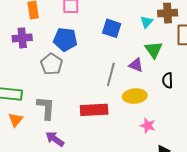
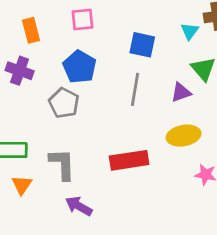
purple cross: (22, 38) -> (20, 71), turned 30
blue pentagon: (65, 39) -> (79, 67), turned 30
purple triangle: (136, 65) -> (181, 92), turned -35
gray line: (111, 74) -> (135, 89), moved

